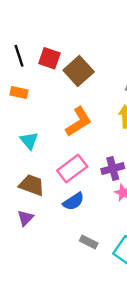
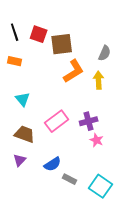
brown square: (79, 71) -> (62, 44), turned 35
orange L-shape: (79, 122) -> (74, 71), moved
blue semicircle: (73, 201) -> (53, 164), moved

